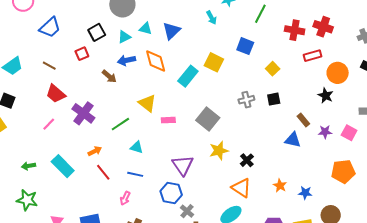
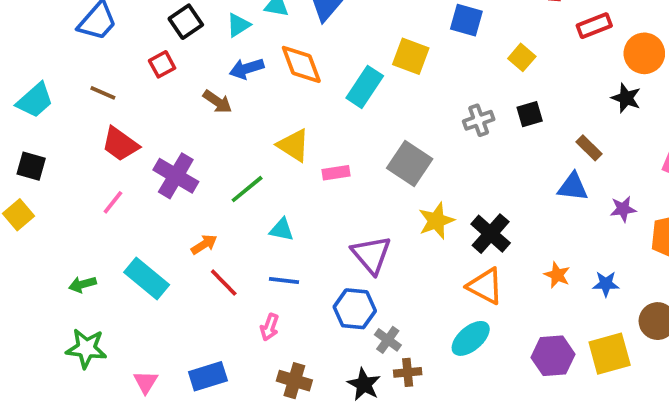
purple star: (325, 132) -> (623, 209), moved
black cross: (247, 160) -> (491, 234), size x1.5

